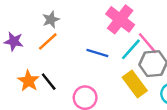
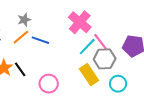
blue line: (97, 53) -> (40, 40), moved

